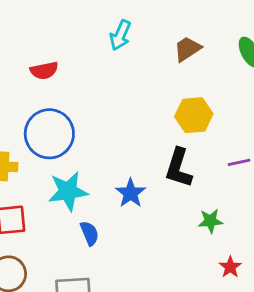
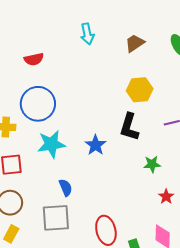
cyan arrow: (120, 35) -> (87, 34), turned -35
blue semicircle: (90, 233) -> (66, 188), moved

